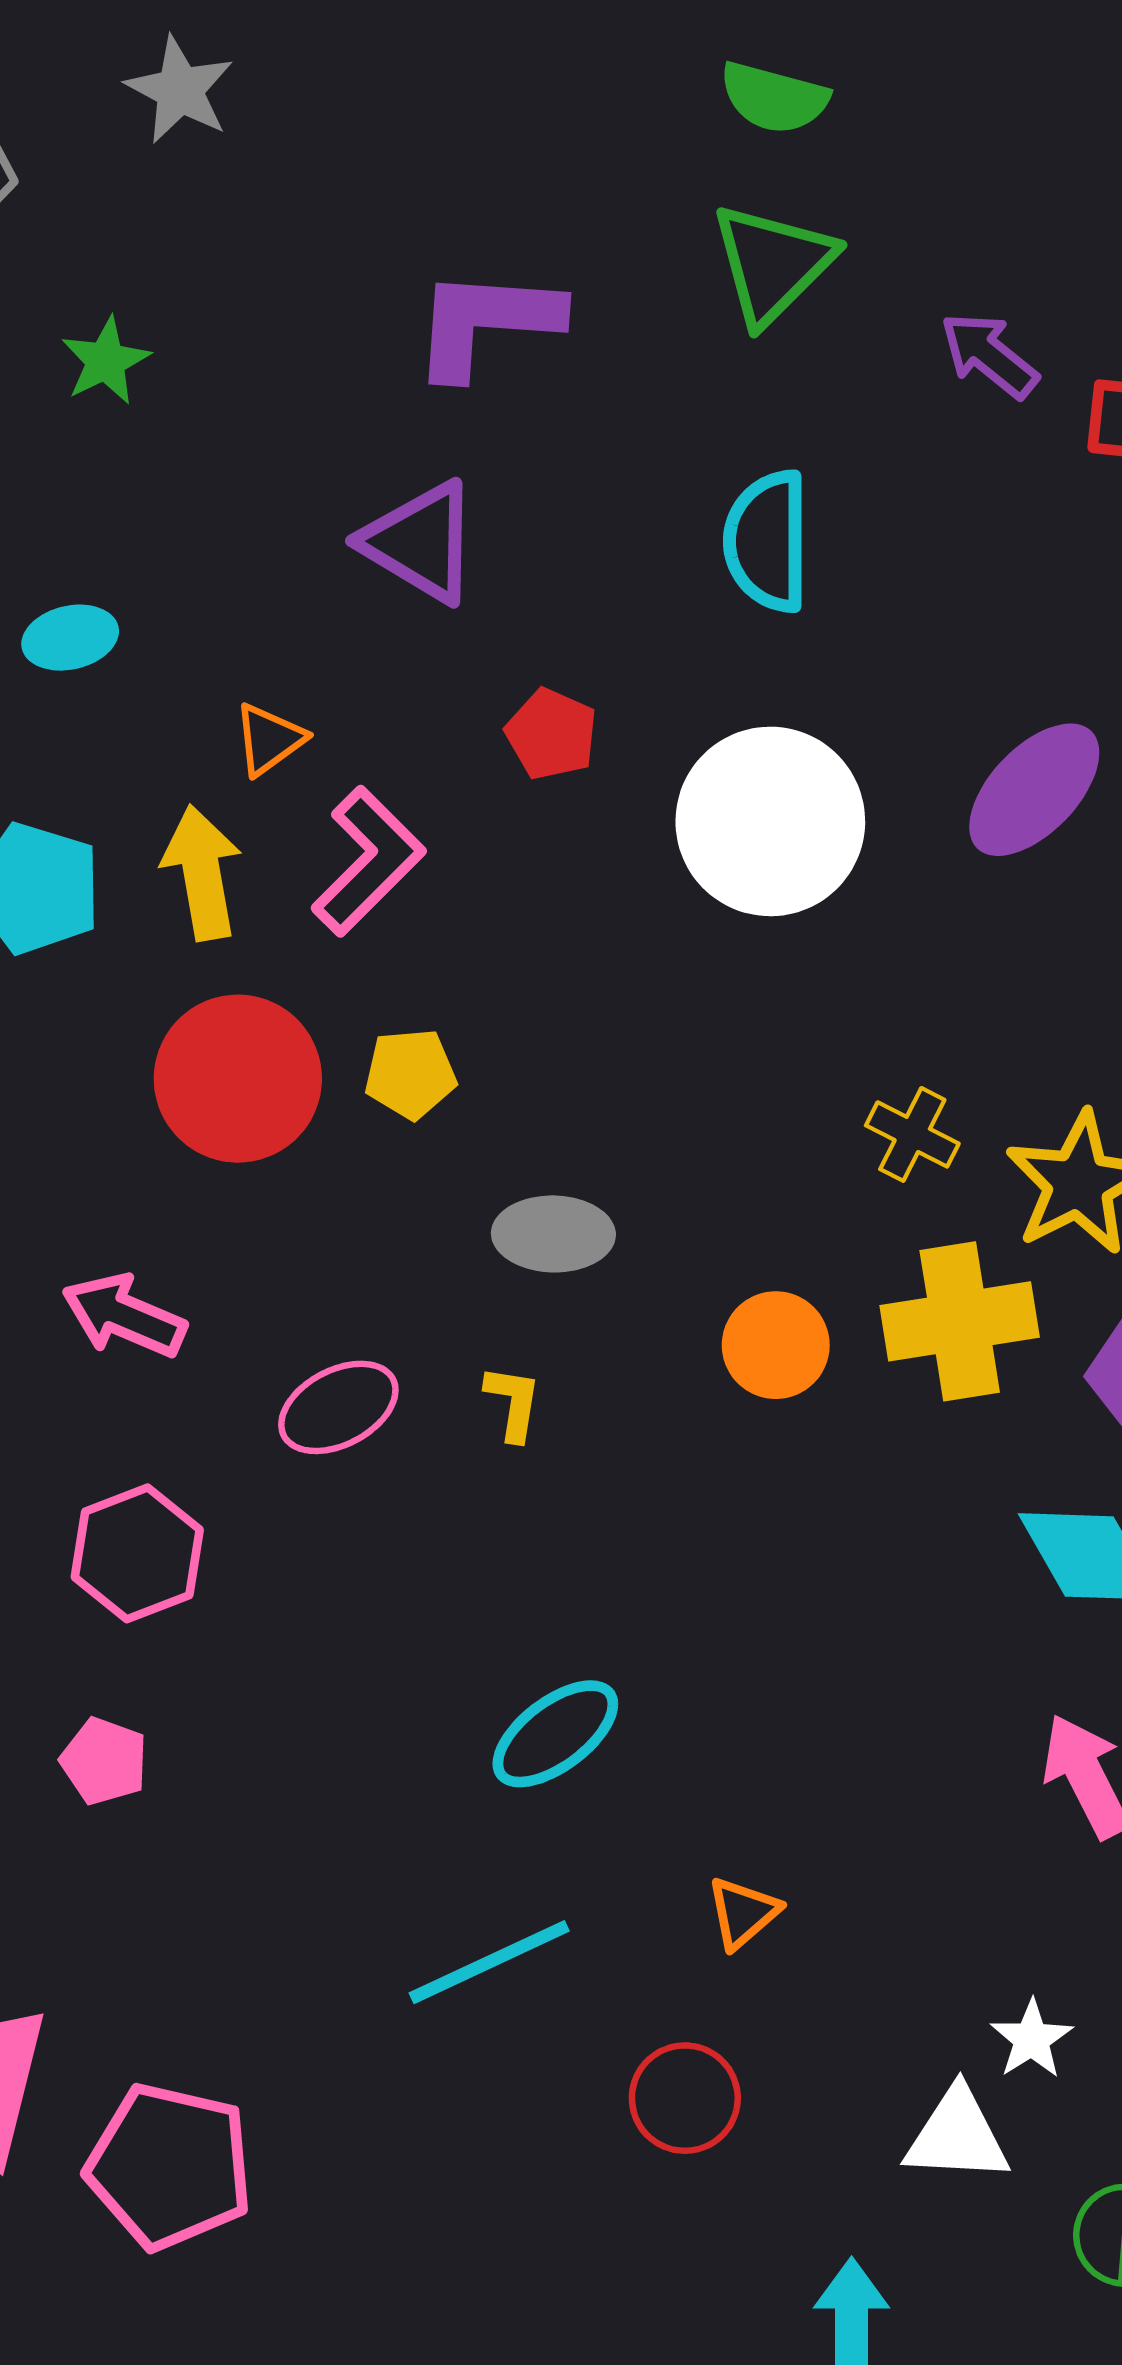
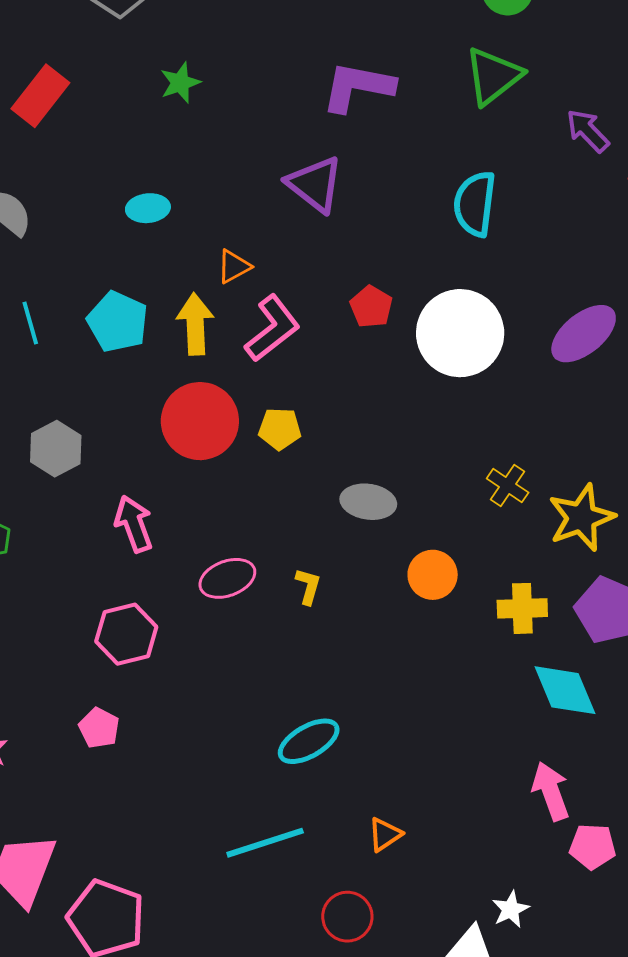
red pentagon: (551, 734) -> (371, 307), moved
gray ellipse: (553, 1234) -> (368, 502), moved
pink arrow: (124, 1316) -> (134, 524), turned 40
yellow cross: (960, 1321) -> (522, 608), moved, size x0.7

